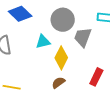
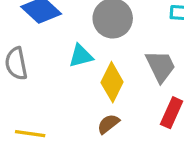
gray trapezoid: (83, 37) -> (161, 66), moved, turned 135

